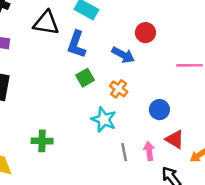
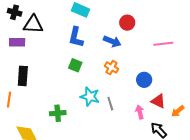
black triangle: (46, 23) -> (33, 24), moved
green square: (85, 78) -> (75, 65), moved, turned -32
cyan star: (104, 119) -> (90, 97), moved
gray line: (124, 152) -> (110, 104), moved

